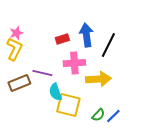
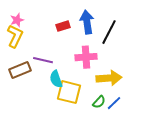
pink cross: (74, 63) -> (86, 57), moved
yellow arrow: (98, 79) -> (109, 78), moved

